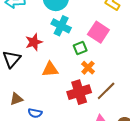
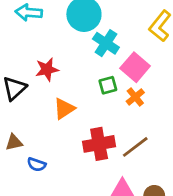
cyan cross: (61, 26) -> (106, 43), moved
orange cross: (88, 68) -> (135, 97), moved
orange triangle: (50, 69) -> (64, 109), turned -36

